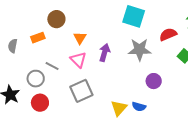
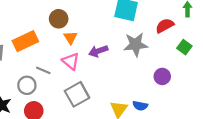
brown circle: (56, 19) -> (59, 19), moved
orange rectangle: (38, 38) -> (25, 41), size x1.6
purple arrow: (104, 53) -> (98, 51), turned -120
purple circle: (154, 81) -> (162, 76), moved

